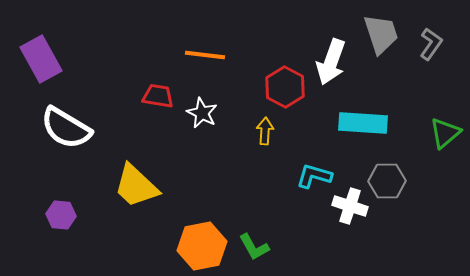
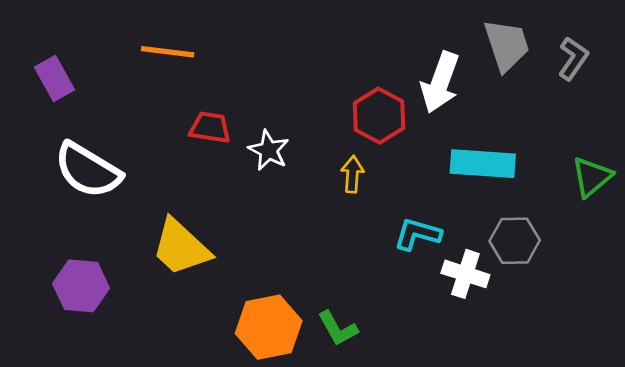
orange line: (205, 55) -> (168, 52), moved
purple rectangle: (41, 59) -> (54, 78), size x0.7
purple hexagon: (61, 215) -> (81, 286), size x1.4

